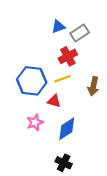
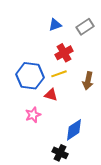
gray rectangle: (80, 33) -> (85, 27), moved
blue diamond: (67, 129) -> (74, 130), moved

